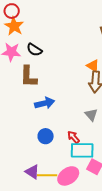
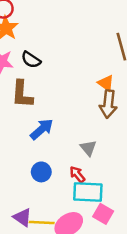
blue arrow: (45, 103) -> (42, 129), turned -30
gray triangle: (91, 115) -> (88, 148), moved

